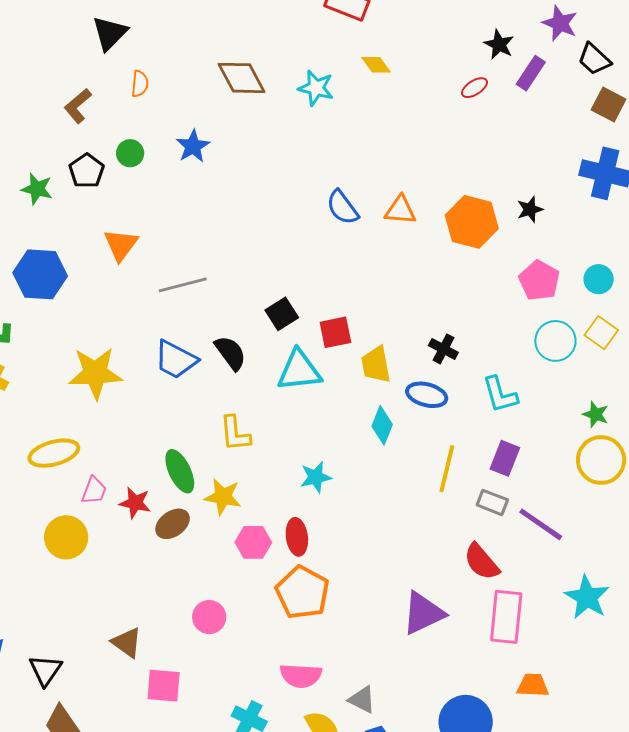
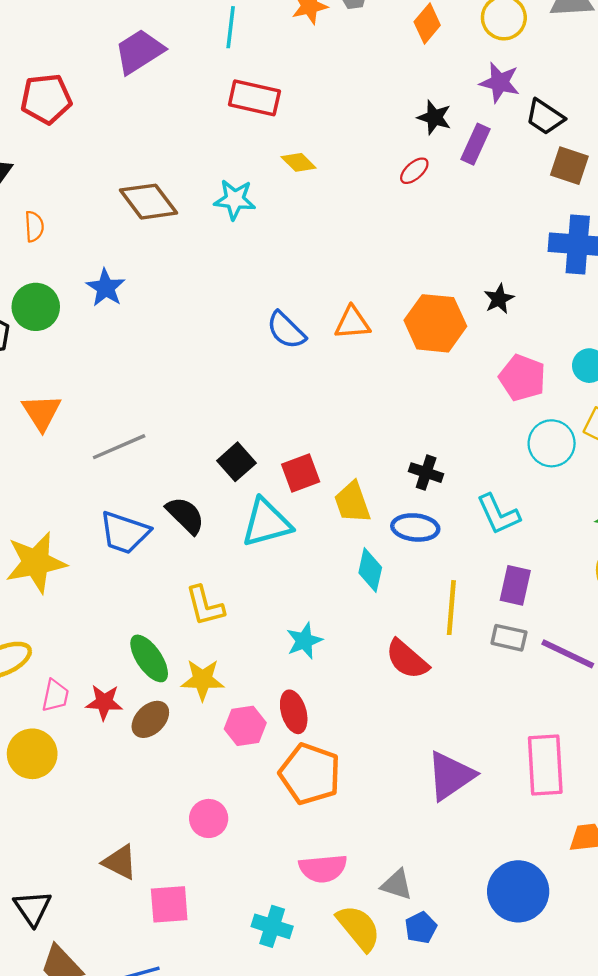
green circle: (130, 153) -> (36, 307), size x1.5
red semicircle: (482, 562) -> (407, 659), moved

